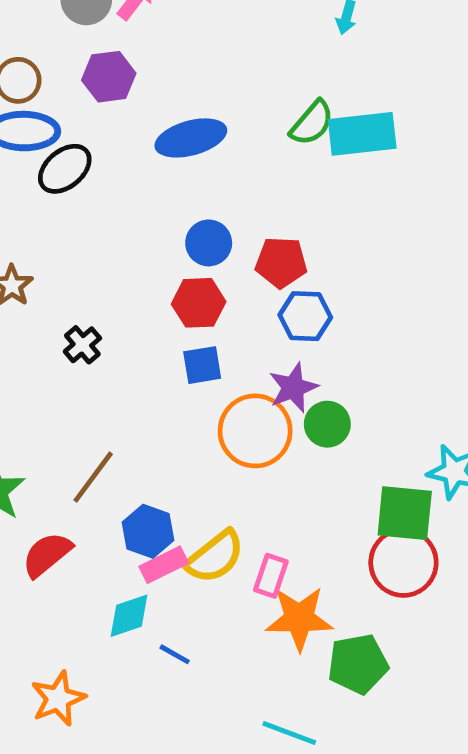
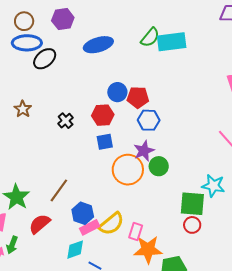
blue circle: (209, 243) -> (117, 92), moved
black cross: (82, 345) -> (66, 121), moved
red circle: (403, 563) -> (192, 225), size x0.6

